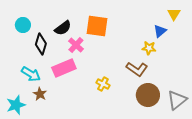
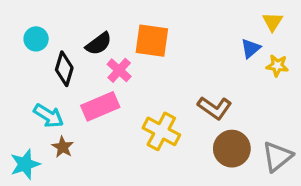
yellow star: (149, 48) -> (277, 66), moved
yellow cross: (103, 84) -> (161, 131), size x1.6

